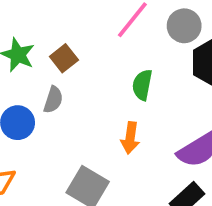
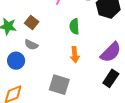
gray semicircle: (53, 100) -> (31, 45), turned 112

